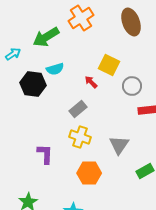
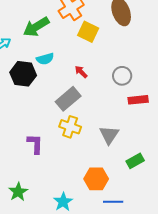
yellow square: (109, 65) -> (88, 32), moved
gray rectangle: (78, 109) -> (68, 99), size x1.4
orange hexagon: (89, 173) -> (96, 179), moved

